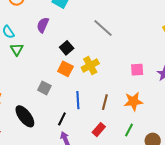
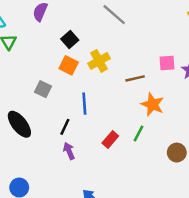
pink square: (137, 70) -> (167, 63), moved
orange star: (133, 101) -> (153, 104), turned 30
brown line: (105, 102) -> (135, 78), moved, turned 63
green line: (129, 130) -> (138, 134), moved

